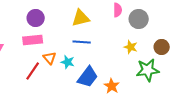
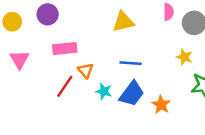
purple circle: (36, 18) -> (48, 14), moved
blue line: (82, 42) -> (131, 63), moved
cyan star: (68, 62) -> (104, 91), moved

